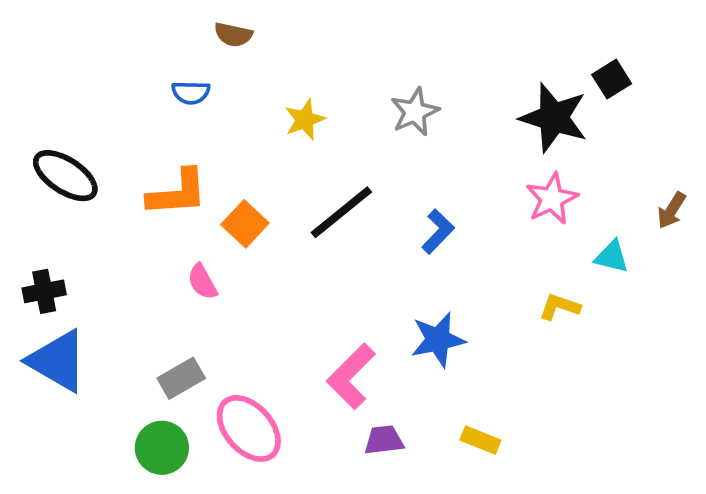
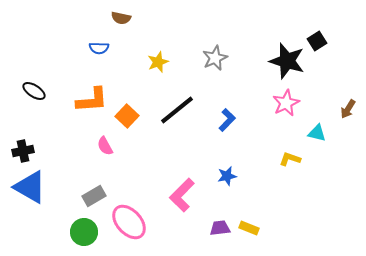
black ellipse: (65, 176) -> (34, 91), size x0.7
blue star: (438, 340) -> (227, 176), size x0.7
purple trapezoid: (384, 440) -> (220, 228), moved

